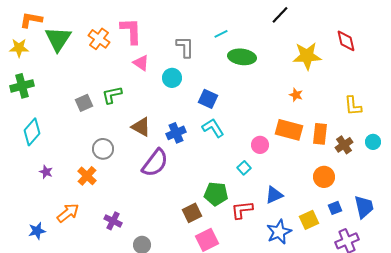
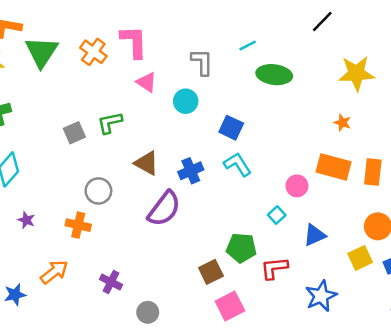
orange cross: (87, 176) -> (78, 225), turned -30
blue triangle: (274, 195) -> (315, 235), moved
yellow square: (309, 220) -> (360, 258), moved

